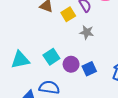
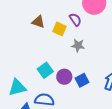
yellow square: (68, 14) -> (60, 29), turned -32
cyan triangle: (20, 60) -> (17, 87), moved

